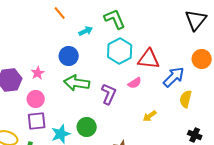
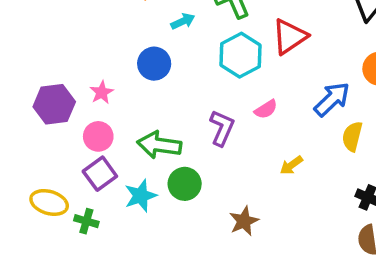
red triangle: (149, 59) -> (290, 37), moved, turned -40
green arrow: (77, 83) -> (159, 145), moved
purple square: (37, 121) -> (100, 174), turned -30

